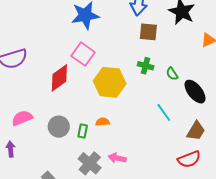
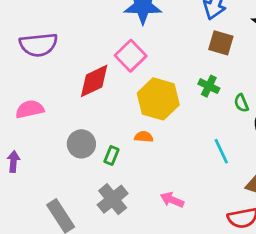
pink semicircle: (22, 118) -> (30, 109), moved
orange semicircle: (103, 122) -> (144, 137), moved
pink arrow: (117, 158) -> (172, 200), moved

